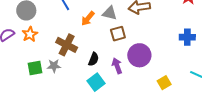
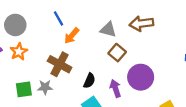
orange arrow: (88, 19) -> (72, 36), moved
brown square: (118, 34) -> (117, 53), turned -35

